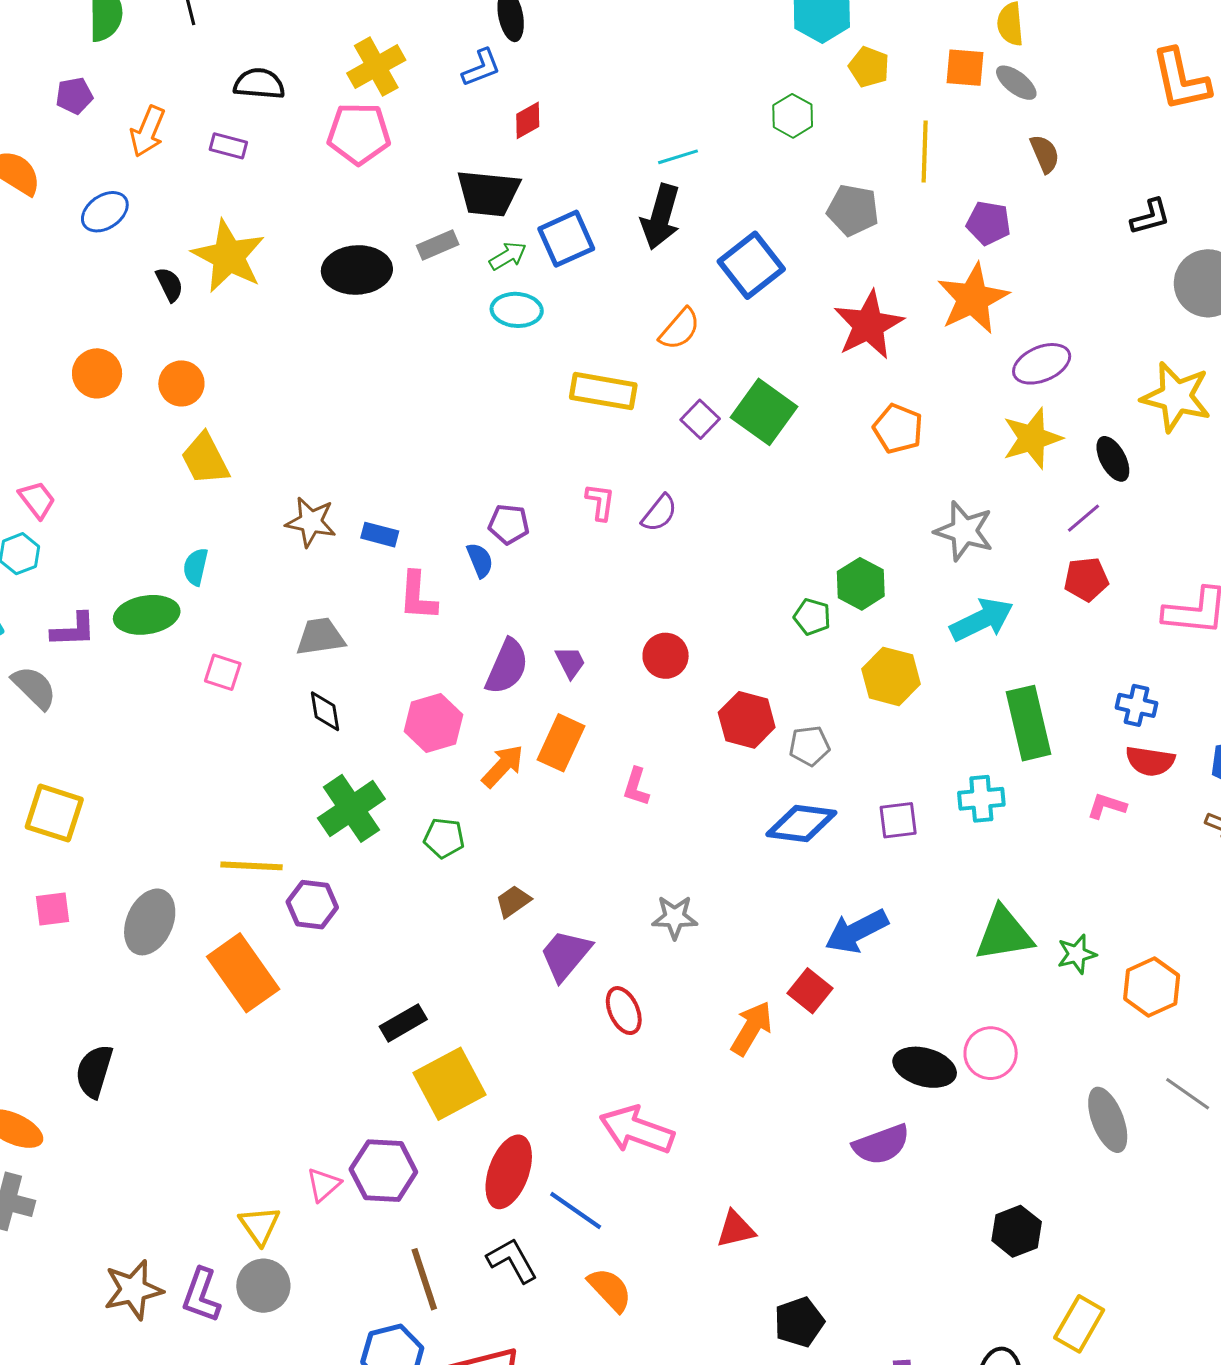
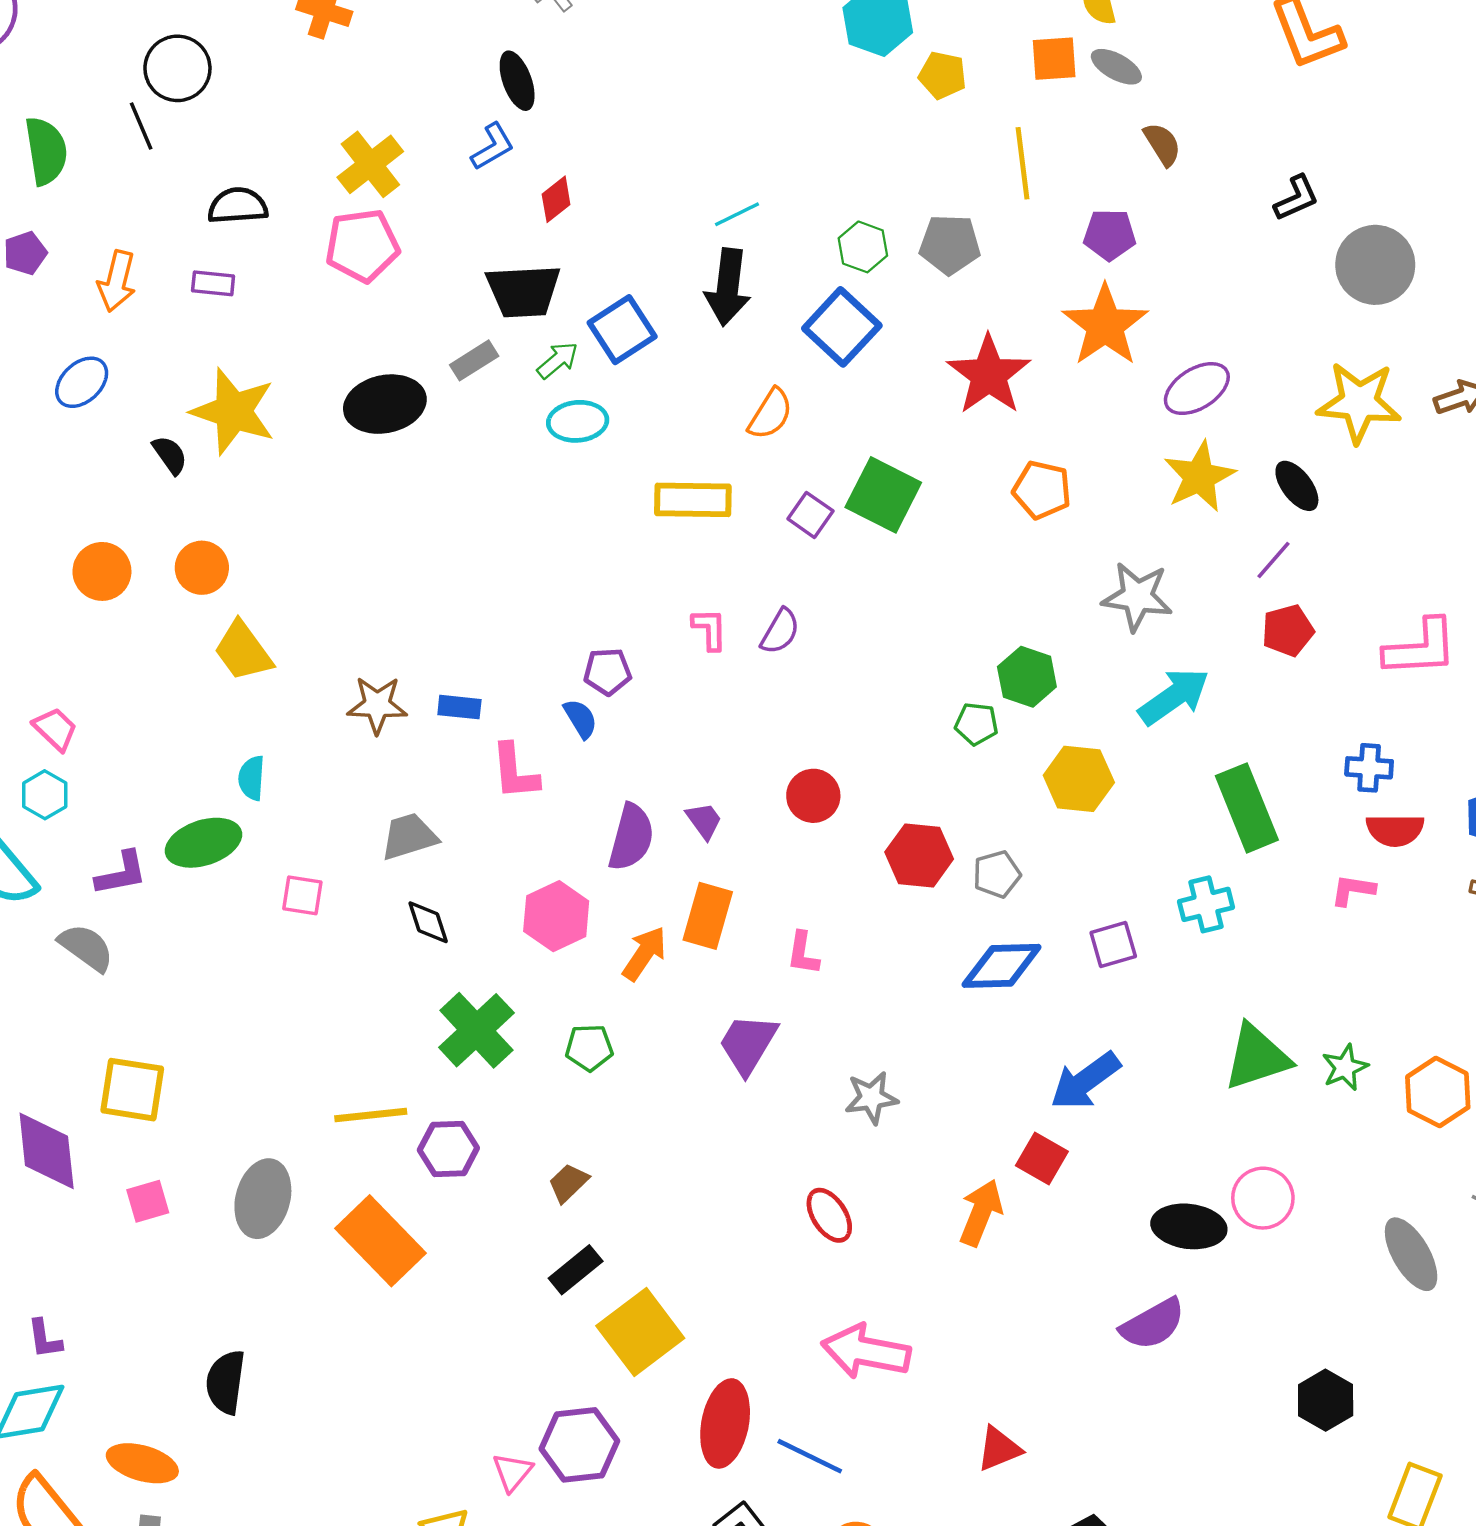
green hexagon: (793, 116) -> (863, 247), moved
brown trapezoid: (513, 901) -> (568, 1183), moved
purple trapezoid: (566, 955) -> (748, 1044), moved

